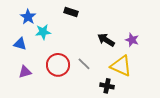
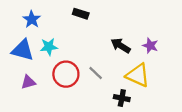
cyan star: (43, 32) -> (49, 47), moved
blue triangle: (20, 44) -> (23, 50), size x1.5

